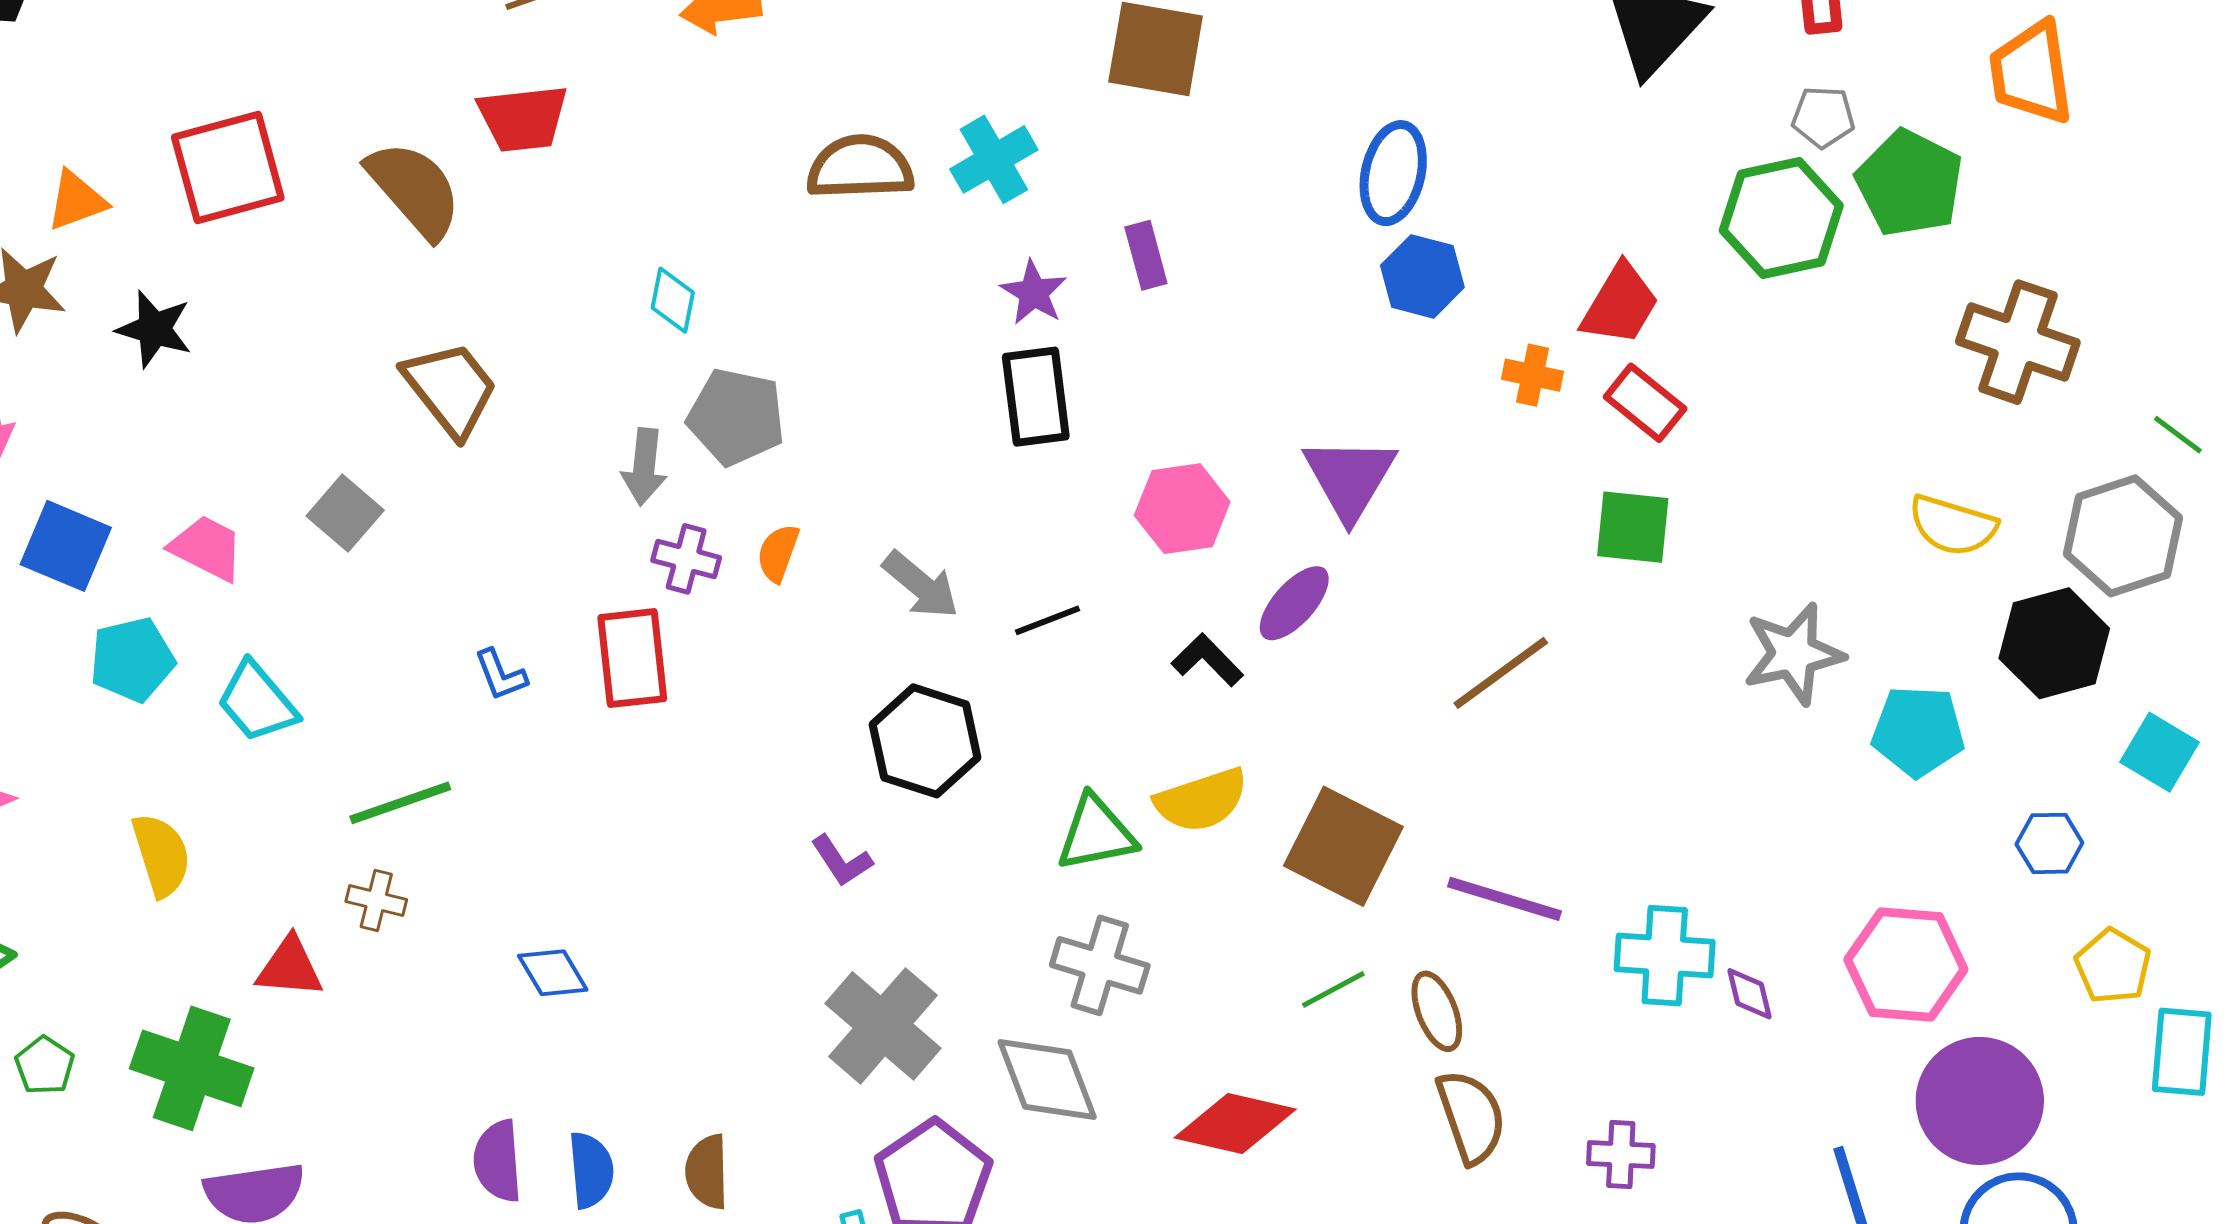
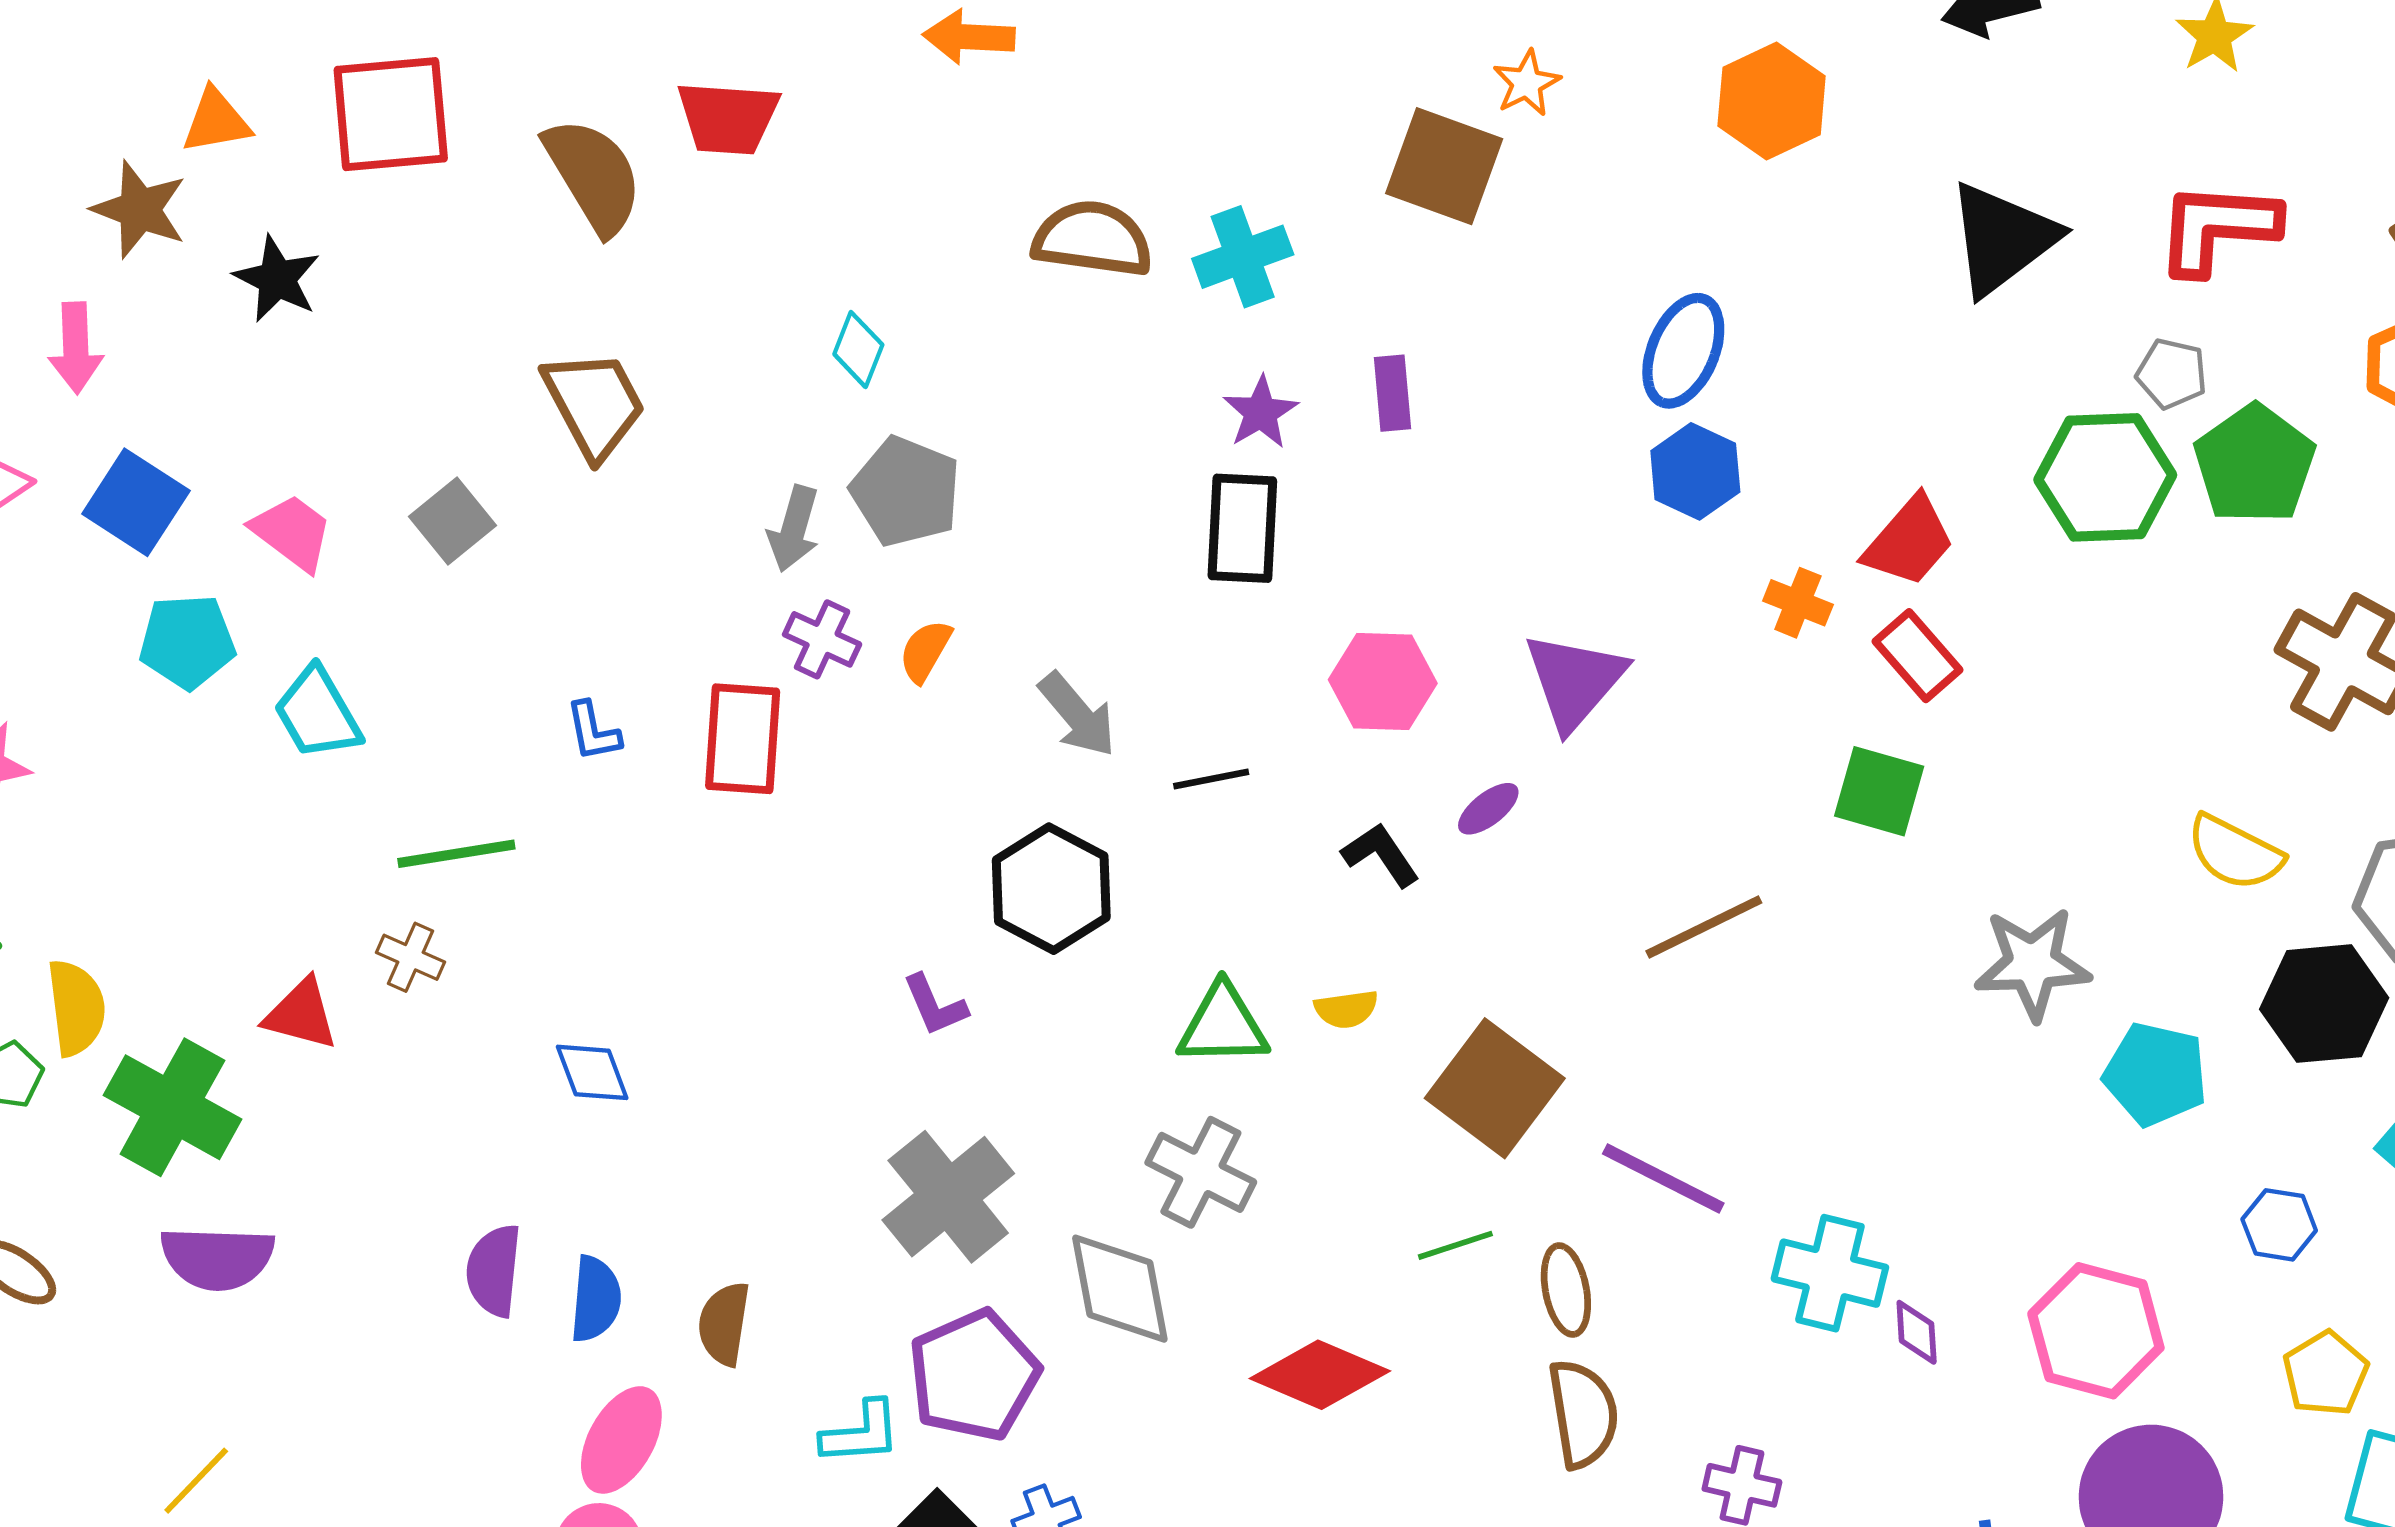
purple ellipse: (1294, 603) -> (1488, 809), size x0.7
yellow semicircle: (1201, 800) -> (1346, 1009), size x0.6
yellow semicircle: (161, 855) -> (76, 1008), moved

